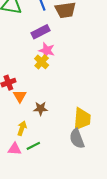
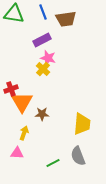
orange triangle: (20, 96) -> (22, 102), size x1.6
gray semicircle: (77, 139) -> (78, 156), moved
green line: (33, 146) -> (53, 163), moved

